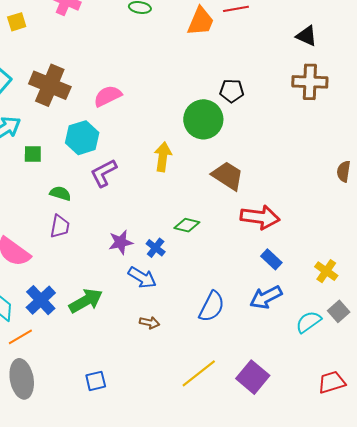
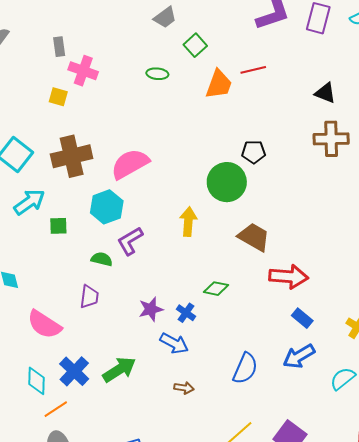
yellow square: (17, 22) -> (58, 97), moved, turned 36
brown cross: (50, 85) -> (72, 156), turned -33
pink semicircle: (108, 96) -> (130, 164), size x1.4
green semicircle: (60, 193) -> (102, 259), moved

